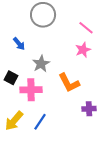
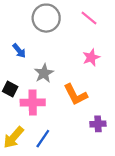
pink line: (86, 28) -> (89, 18), moved

